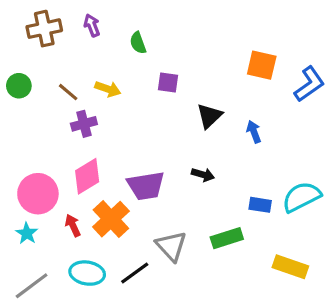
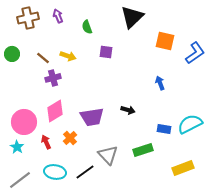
black triangle: (209, 116) -> (132, 17), moved, size x1.4
orange cross: (111, 219) -> (70, 138), size x0.6
yellow rectangle: (290, 267) -> (183, 168), turned -40

